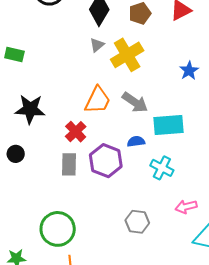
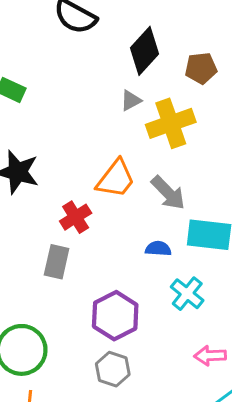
purple hexagon: (106, 161) -> (115, 316), moved
gray hexagon: (137, 222) -> (113, 369), moved

